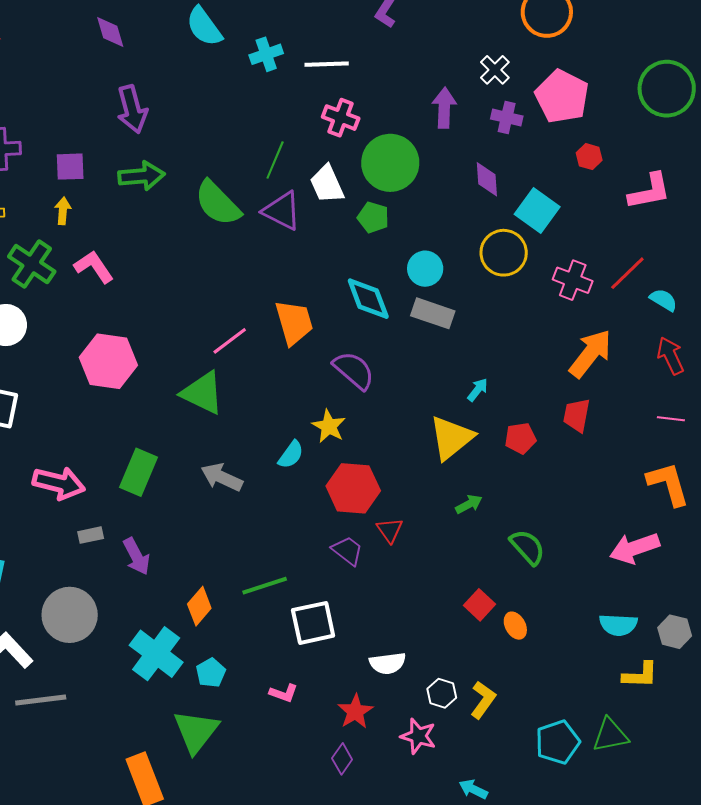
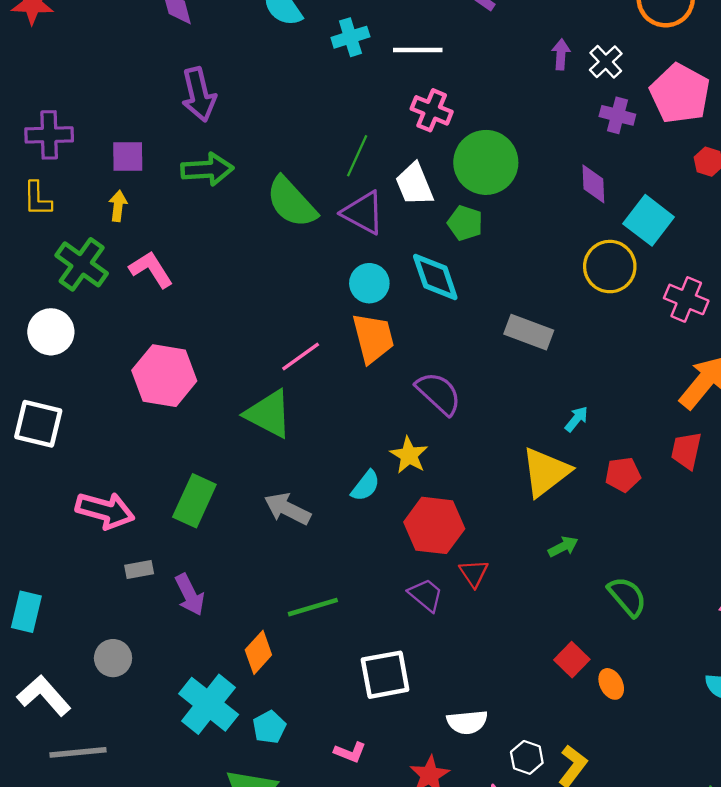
purple arrow: (444, 108) -> (561, 54), moved, size x0.7
cyan circle: (425, 269) -> (369, 283), moved
cyan diamond: (368, 299) -> (435, 277), moved
green line: (265, 586) -> (313, 607), moved
gray circle: (70, 615) -> (113, 658), size x0.6

